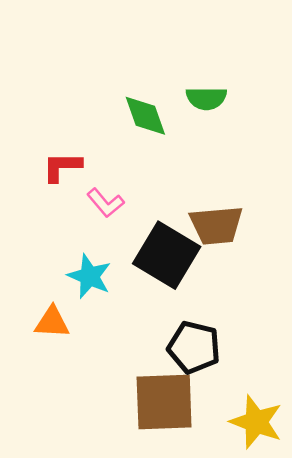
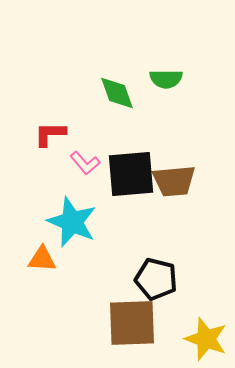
black square: (167, 255) -> (131, 174), moved, turned -36
cyan star: (89, 276) -> (72, 222), size x1.4

